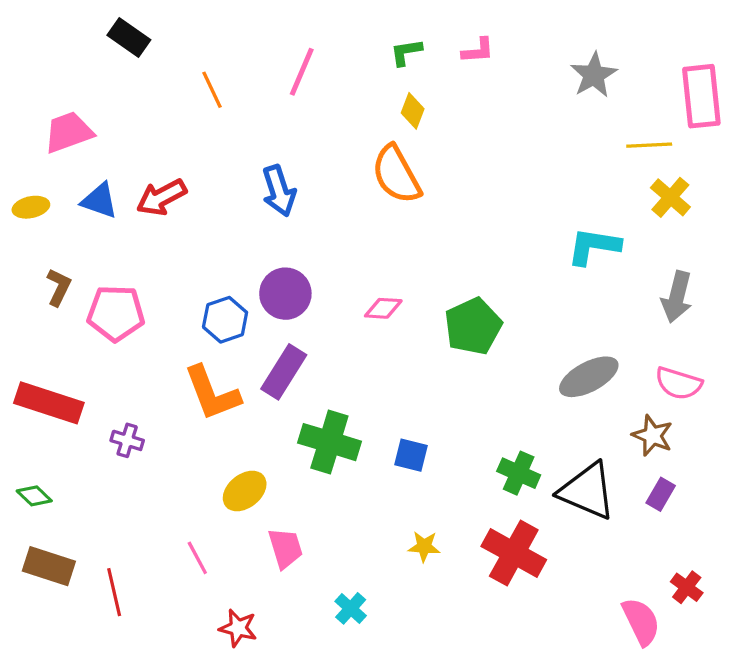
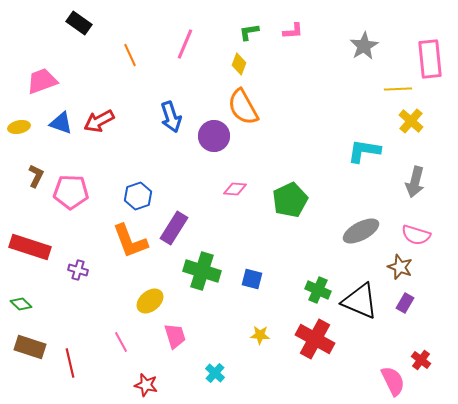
yellow diamond: (413, 111) -> (239, 64), moved
purple circle: (285, 294) -> (214, 136), moved

